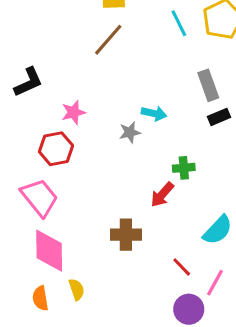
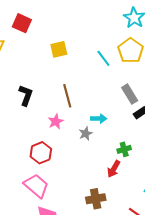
brown line: (108, 40) -> (67, 96), moved, turned -45
black L-shape: (28, 82) -> (26, 95), moved, turned -35
pink star: (73, 112) -> (56, 122), moved

